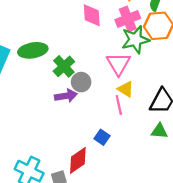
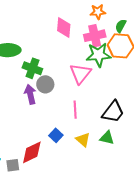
green cross: (64, 66) -> (32, 68), turned -36
yellow triangle: (126, 89) -> (83, 140), moved
purple arrow: (66, 96) -> (30, 94), turned -102

